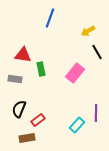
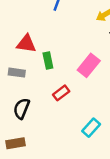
red rectangle: (38, 120) -> (61, 93), moved
brown rectangle: (27, 138) -> (16, 143), moved

